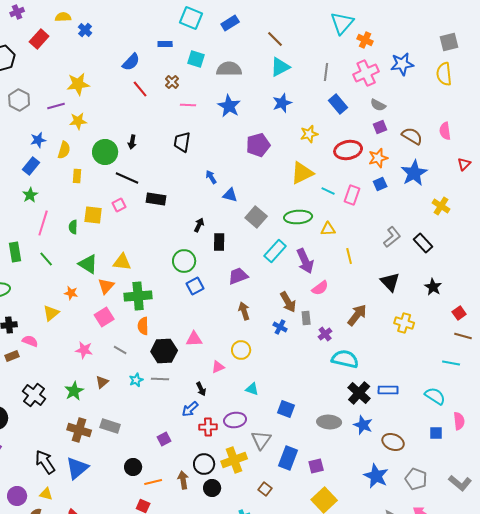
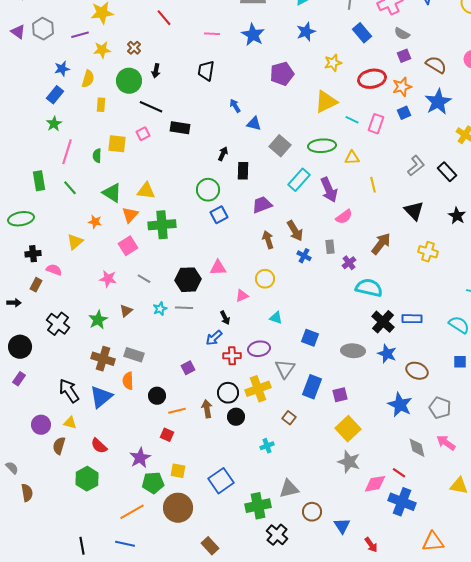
brown cross: (172, 82) -> (134, 48), moved
brown arrow: (288, 302) -> (295, 231), moved
orange semicircle: (143, 326) -> (128, 381), moved
brown rectangle: (12, 356) -> (36, 285), turned -40

